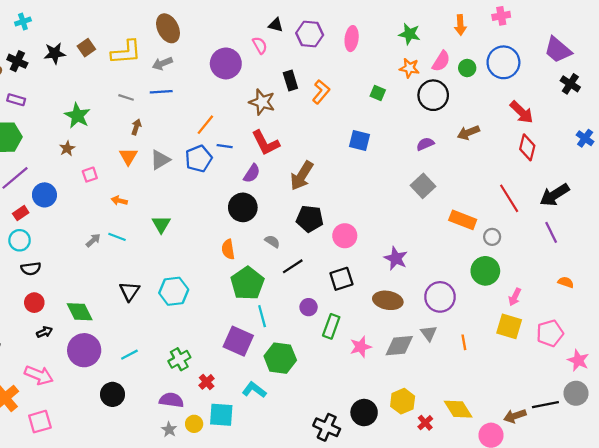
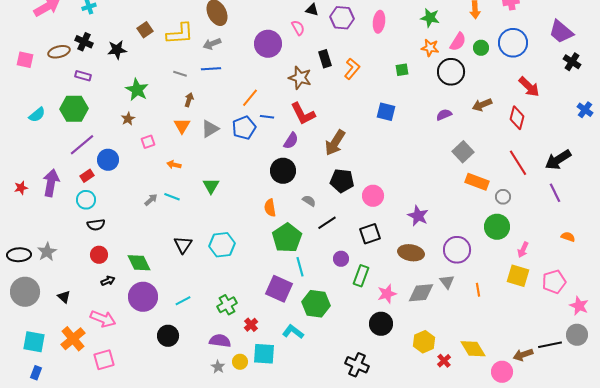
black star: (55, 53) -> (117, 50), moved
green square: (378, 93) -> (402, 70), turned -32
red diamond: (527, 147) -> (517, 118), moved
gray square: (423, 186) -> (463, 152), moved
black circle: (364, 413) -> (381, 324), moved

